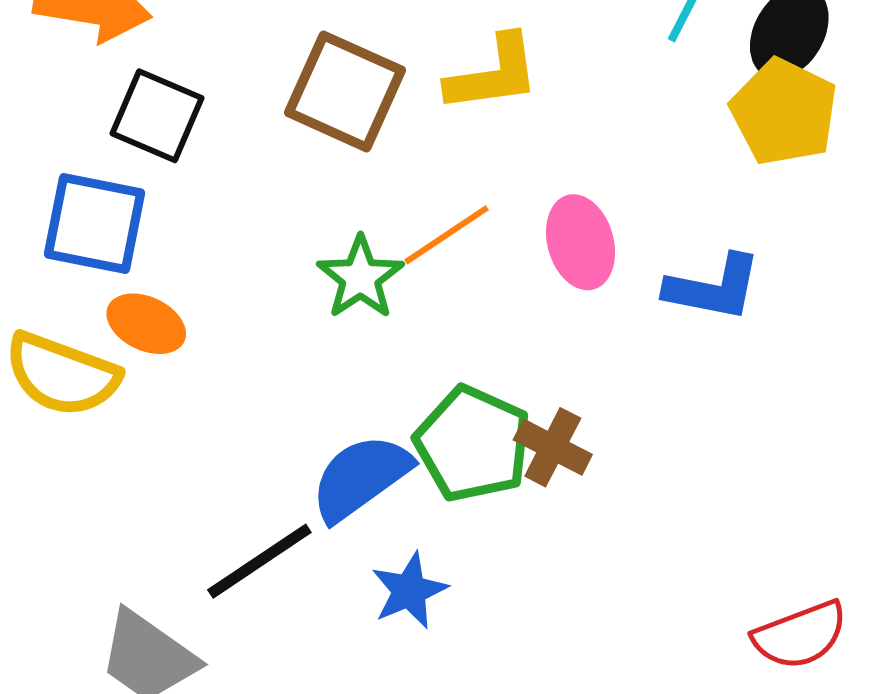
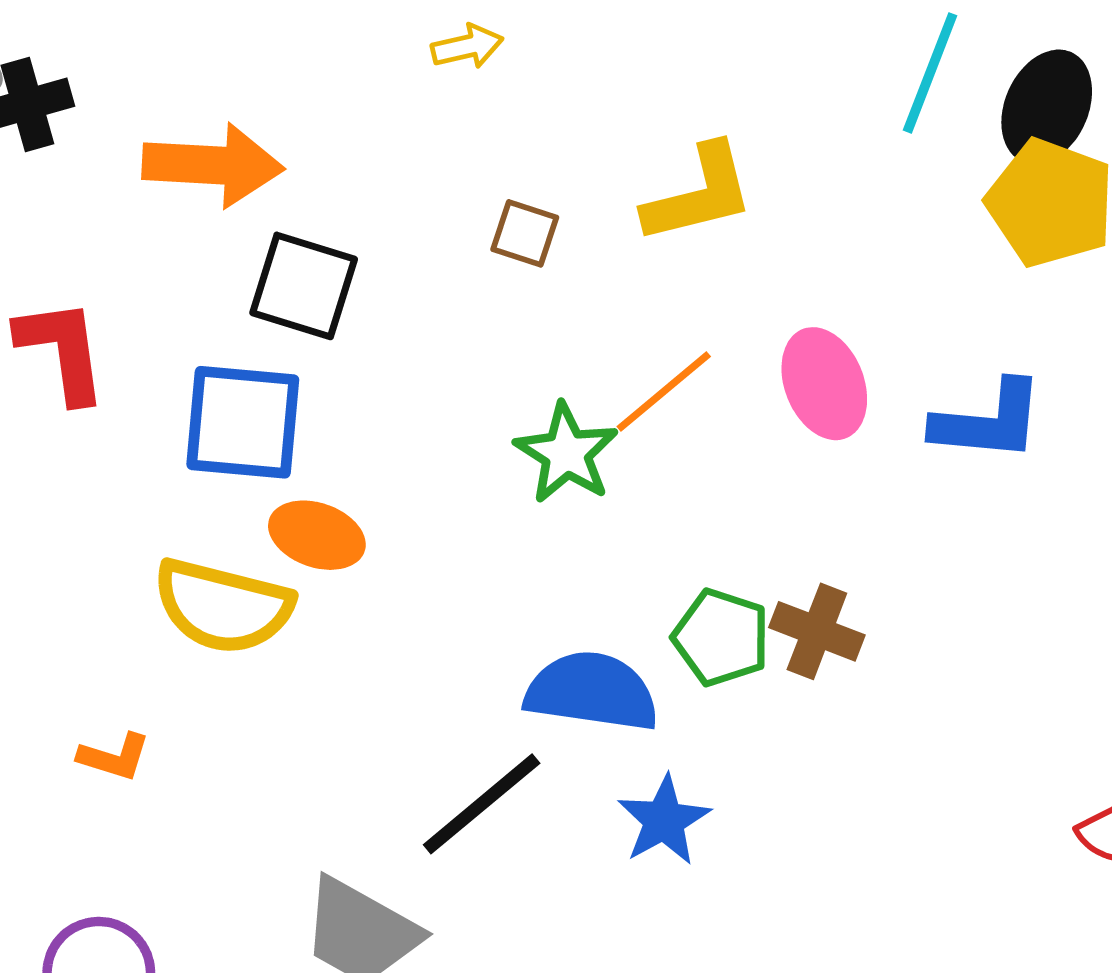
brown square: (345, 91) -> (525, 233), size x0.5
green pentagon: (473, 444) -> (721, 637), size x0.7
blue semicircle: (361, 477) -> (592, 692), turned 50

